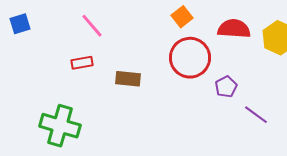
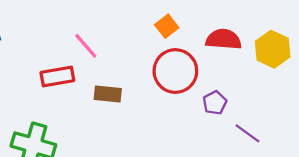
pink line: (92, 26) -> (86, 46), moved
red rectangle: (82, 63) -> (57, 76), size x1.4

